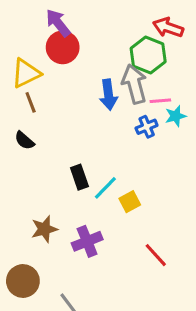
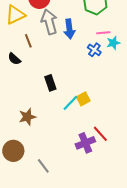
gray arrow: (134, 84) -> (49, 22), moved
brown line: (31, 102) -> (28, 41), moved
blue cross: (147, 127) -> (94, 50), turned -32
cyan line: (105, 188) -> (70, 103), moved
purple cross: (87, 241) -> (85, 143), moved

